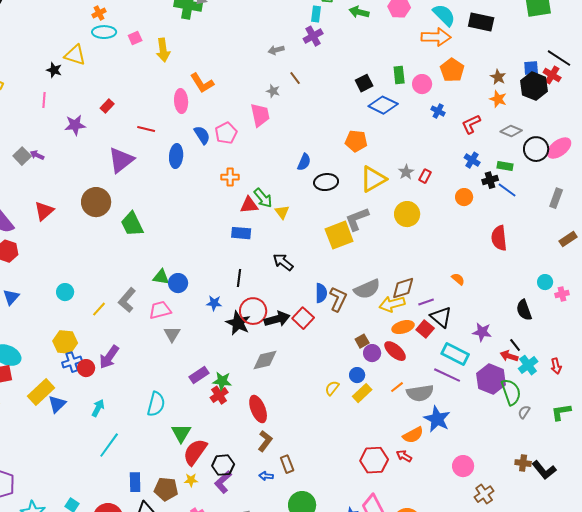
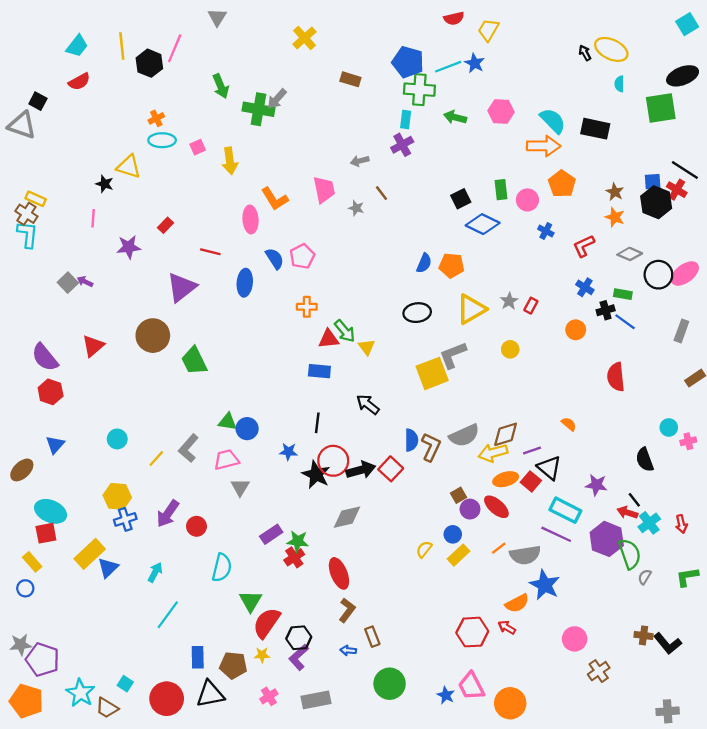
pink trapezoid: (260, 115) -> (324, 190), moved
blue semicircle: (304, 162) -> (424, 263), moved
yellow circle: (407, 214) -> (510, 349), size x0.6
red circle: (86, 368) -> (196, 526), moved

